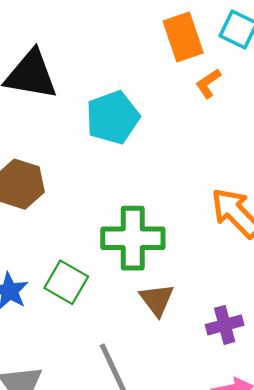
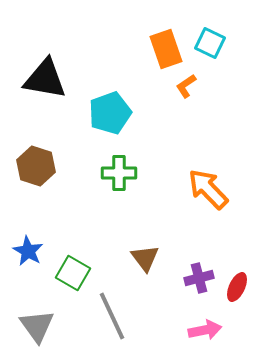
green cross: (133, 238) -> (119, 173), moved, size x0.7
green square: (66, 282) -> (73, 273), moved

